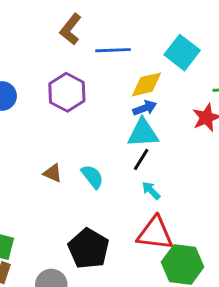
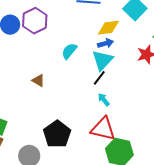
purple hexagon: (67, 92) -> (35, 21), moved
cyan triangle: (143, 133) -> (102, 60), turned -50
cyan semicircle: (92, 177) -> (69, 51), moved, turned -108

